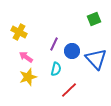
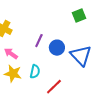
cyan semicircle: (56, 69) -> (35, 72), moved
yellow star: (28, 77) -> (13, 74), turned 30

